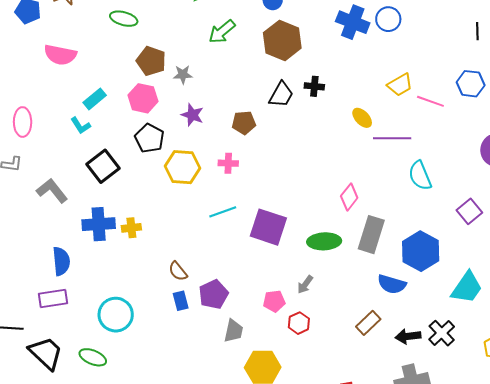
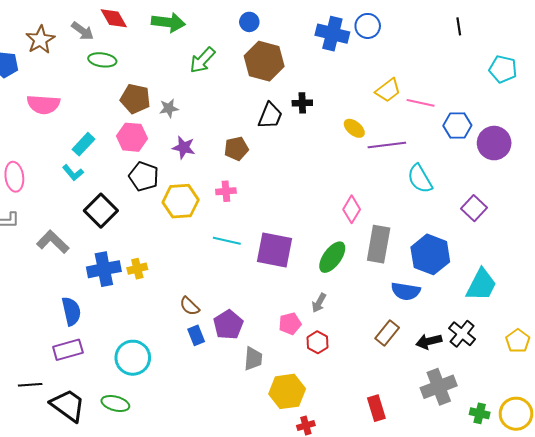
blue hexagon: (471, 84) -> (457, 125), moved
cyan line: (223, 212) -> (227, 241), turned 40
green ellipse: (324, 241) -> (332, 257), turned -44

